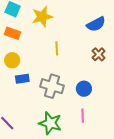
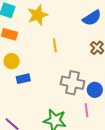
gray cross: (52, 86) -> (72, 83), moved
blue circle: (84, 89) -> (95, 90), moved

